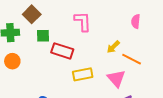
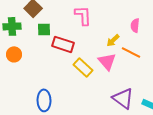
pink semicircle: (136, 21) -> (135, 25), moved
yellow rectangle: (83, 74) -> (83, 67), turned 54
pink triangle: (116, 78) -> (107, 61), moved

